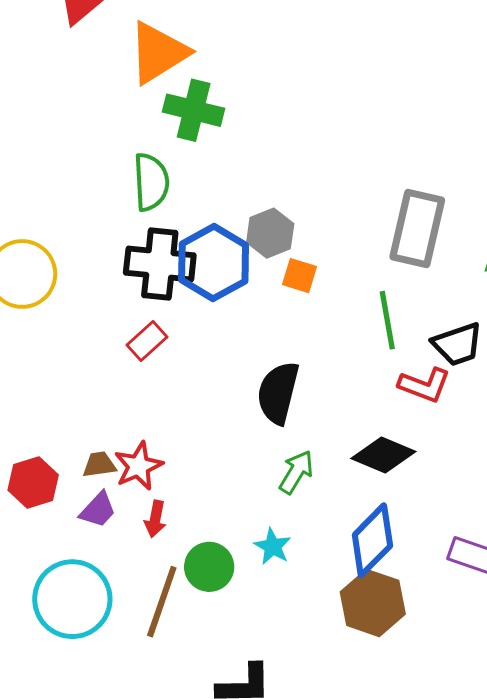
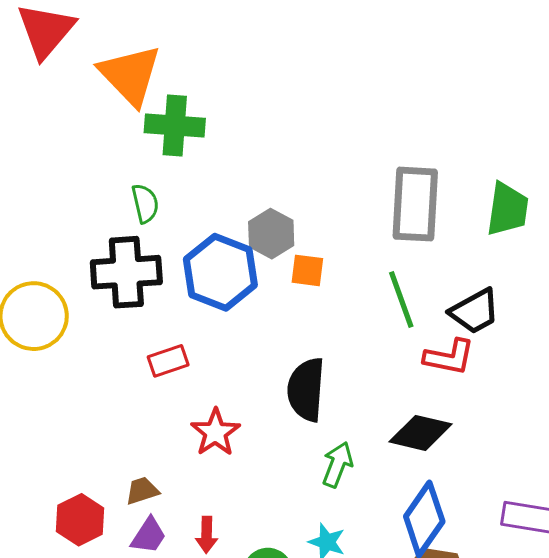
orange triangle: (158, 53) -> (130, 75), turned -32
green semicircle: (151, 182) -> (145, 204), size x0.7
black cross: (160, 264) -> (126, 272), moved
red rectangle: (147, 341) -> (168, 361), turned 33
red star: (138, 466) -> (215, 432), moved

